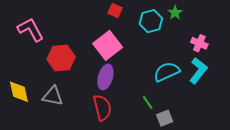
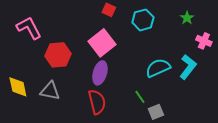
green star: (175, 13) -> (187, 18), moved
pink cross: (199, 43) -> (204, 41), moved

